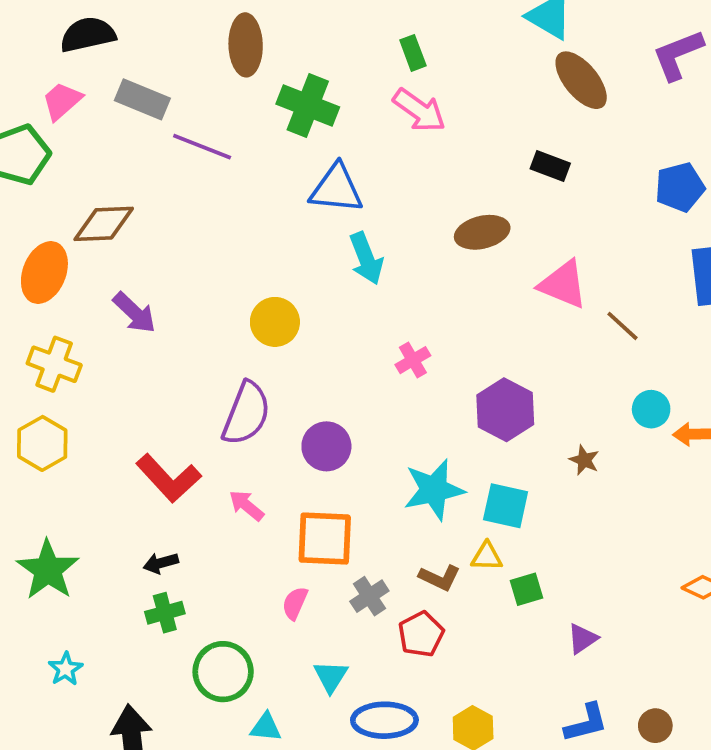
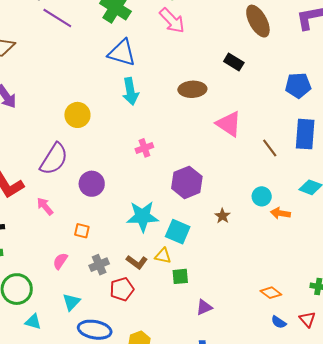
brown line: (623, 326) -> (270, 148), moved
orange square: (325, 539) -> (82, 231), size x0.5

